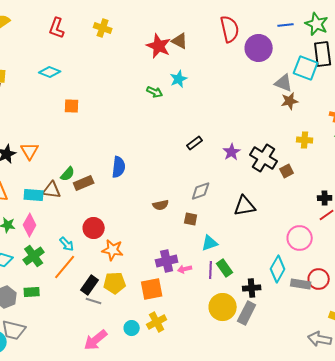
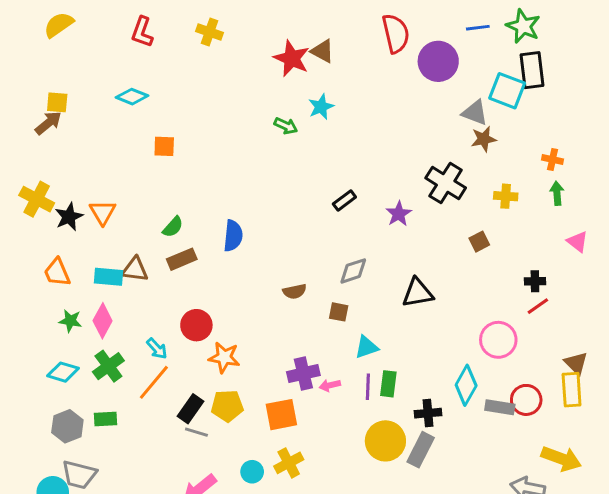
black cross: (264, 158) -> (446, 183), moved
green semicircle: (68, 174) -> (173, 227), moved
green rectangle: (225, 268) -> (388, 384), turned 42

